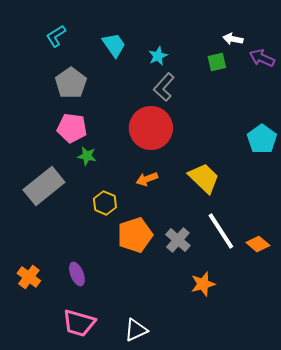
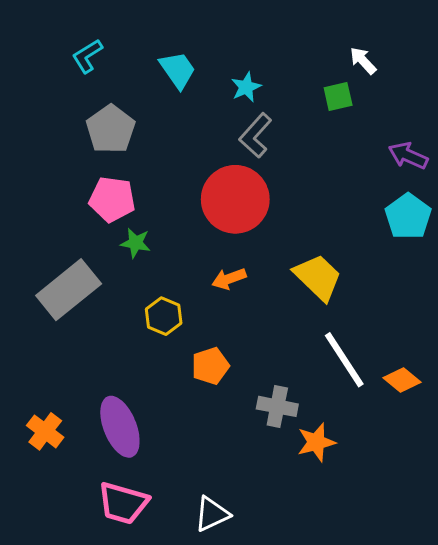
white arrow: (233, 39) -> (363, 61), turned 36
purple arrow: (262, 58) -> (408, 156), moved
orange pentagon: (135, 235) -> (210, 366), size x0.7
gray cross: (178, 240) -> (277, 406), moved, turned -30
purple ellipse: (77, 274) -> (120, 427), size x1.6

